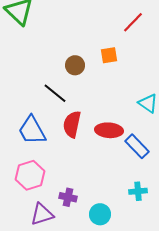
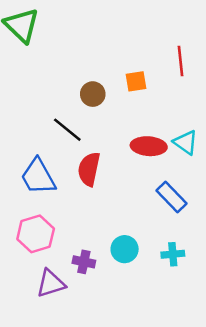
red line: (133, 22) -> (180, 61), moved, turned -50
red ellipse: (109, 130) -> (149, 146), moved
cyan circle: (100, 214) -> (125, 249), moved

